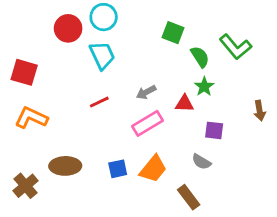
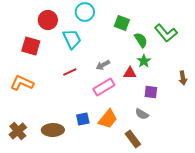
cyan circle: (104, 17) -> (85, 12), moved
red square: (24, 72) -> (31, 46), moved
brown ellipse: (65, 166) -> (53, 130), moved

